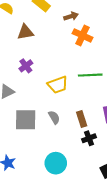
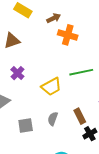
gray semicircle: (54, 117) -> (53, 119), turned -120
gray square: (26, 120) -> (26, 125), size x0.7

